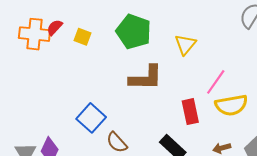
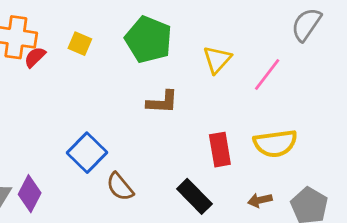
red semicircle: (55, 27) -> (35, 57), moved
brown L-shape: (146, 78) -> (162, 102), size x0.7
pink line: (216, 82) -> (267, 75), moved

